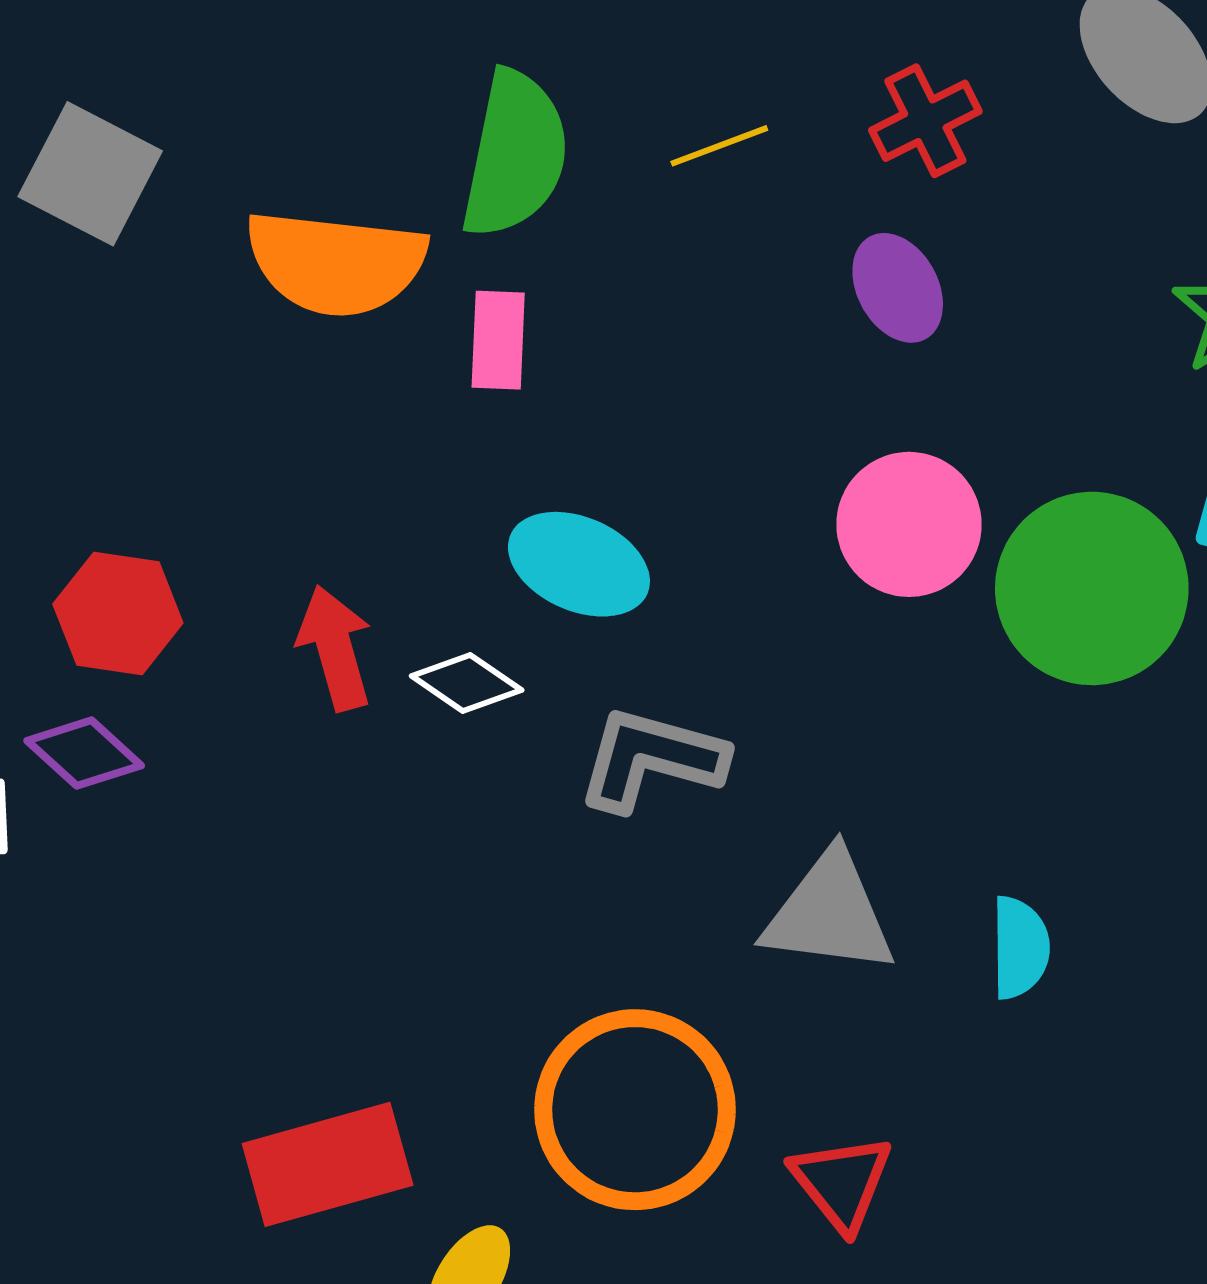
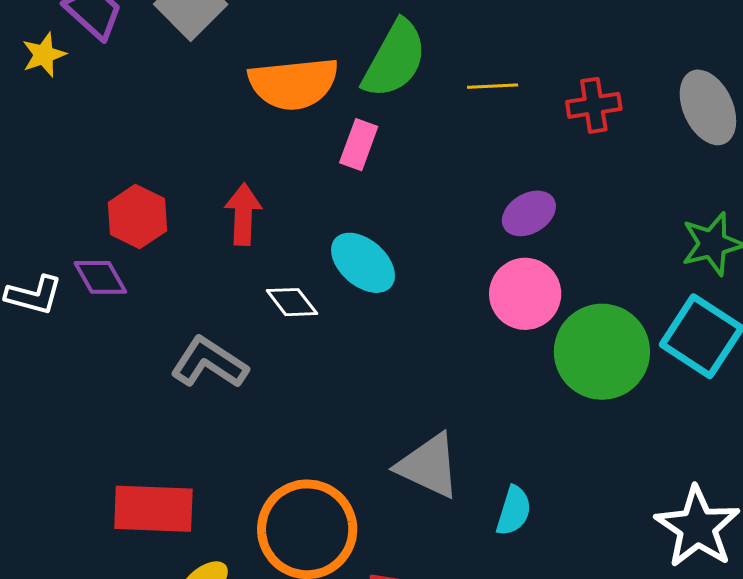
orange semicircle: (336, 263) -> (293, 84), turned -30
purple ellipse: (898, 288) -> (529, 213), moved, turned 70
red arrow: (335, 648) -> (243, 214), moved
gray L-shape: (651, 759) -> (209, 363), moved

